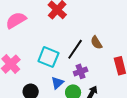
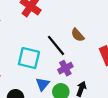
black line: (75, 49) -> (56, 45), turned -65

